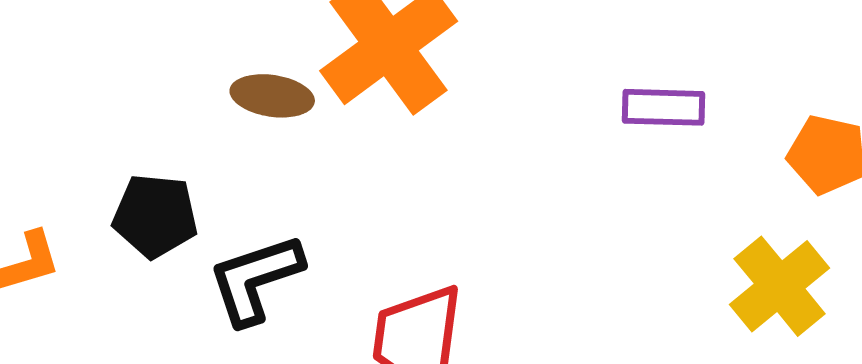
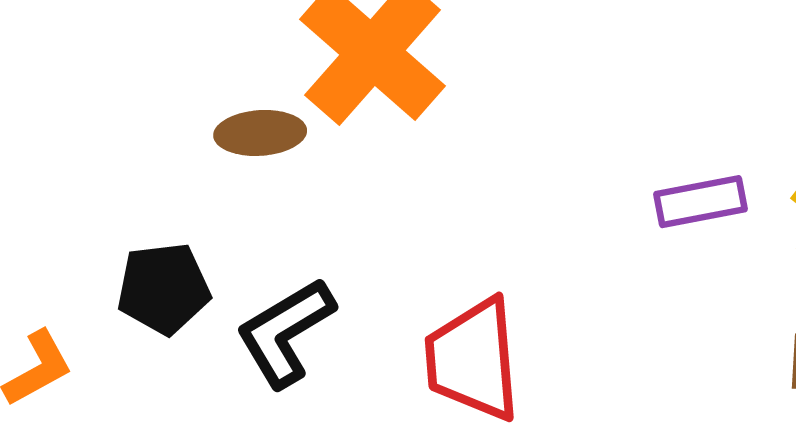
purple rectangle: (664, 107) -> (700, 202), moved

